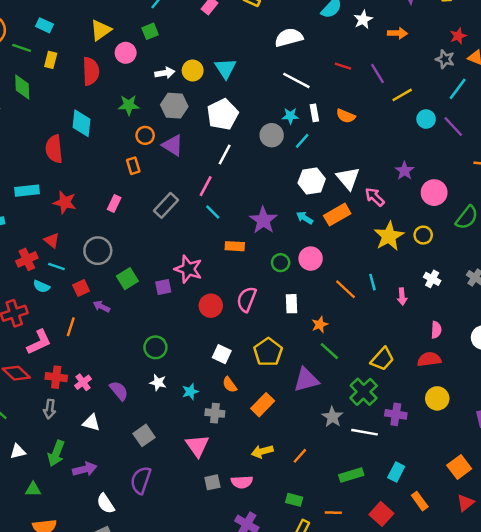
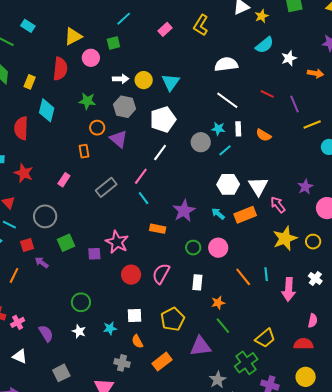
yellow rectangle: (51, 60) -> (30, 82), moved
pink arrow: (402, 297) -> (289, 289), size x1.6
white square: (222, 354) -> (134, 315), turned -35
cyan star: (190, 392) -> (110, 328), moved

